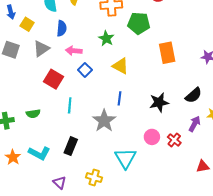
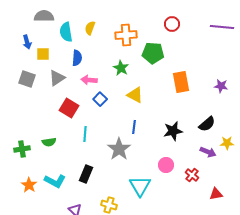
yellow square: (27, 24) -> (43, 54), turned -32
purple arrow: (195, 124) -> (208, 152), turned 84
red cross: (174, 140) -> (192, 175), moved

